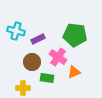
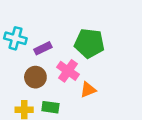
green rectangle: (47, 78) -> (50, 107), moved

